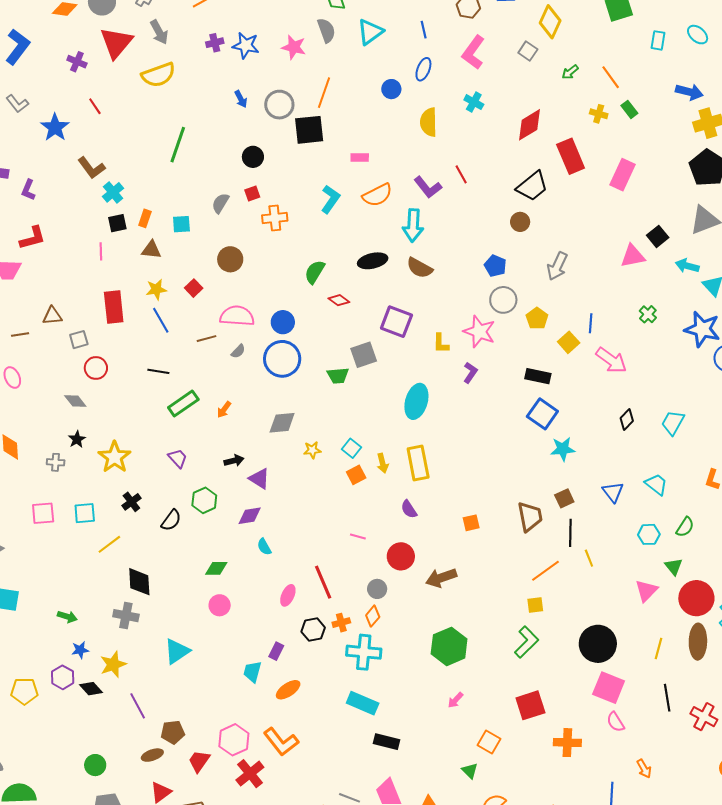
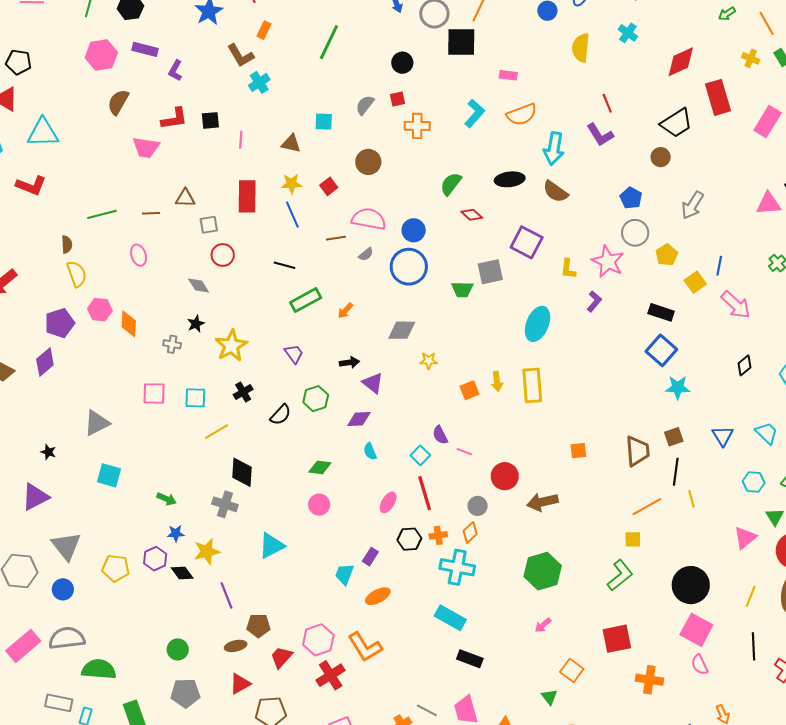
purple L-shape: (428, 187) -> (600, 135), moved
orange rectangle: (145, 218) -> (264, 30), moved
black square: (117, 223) -> (210, 120), moved
cyan square: (352, 448) -> (420, 455), moved
purple semicircle: (409, 509) -> (440, 435), moved

